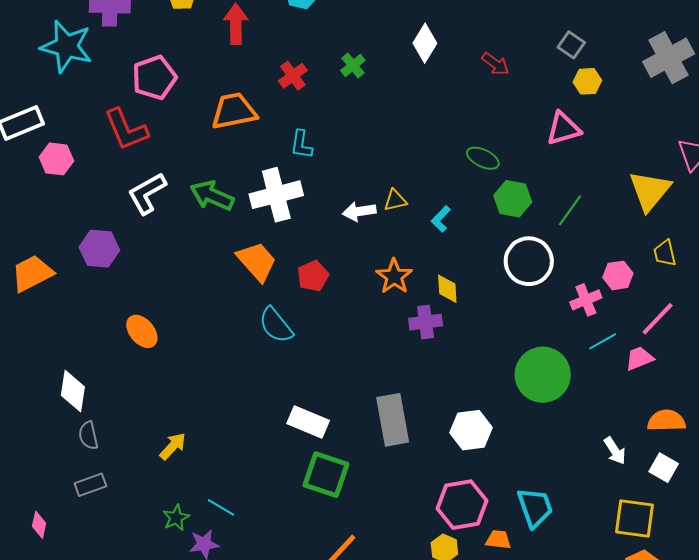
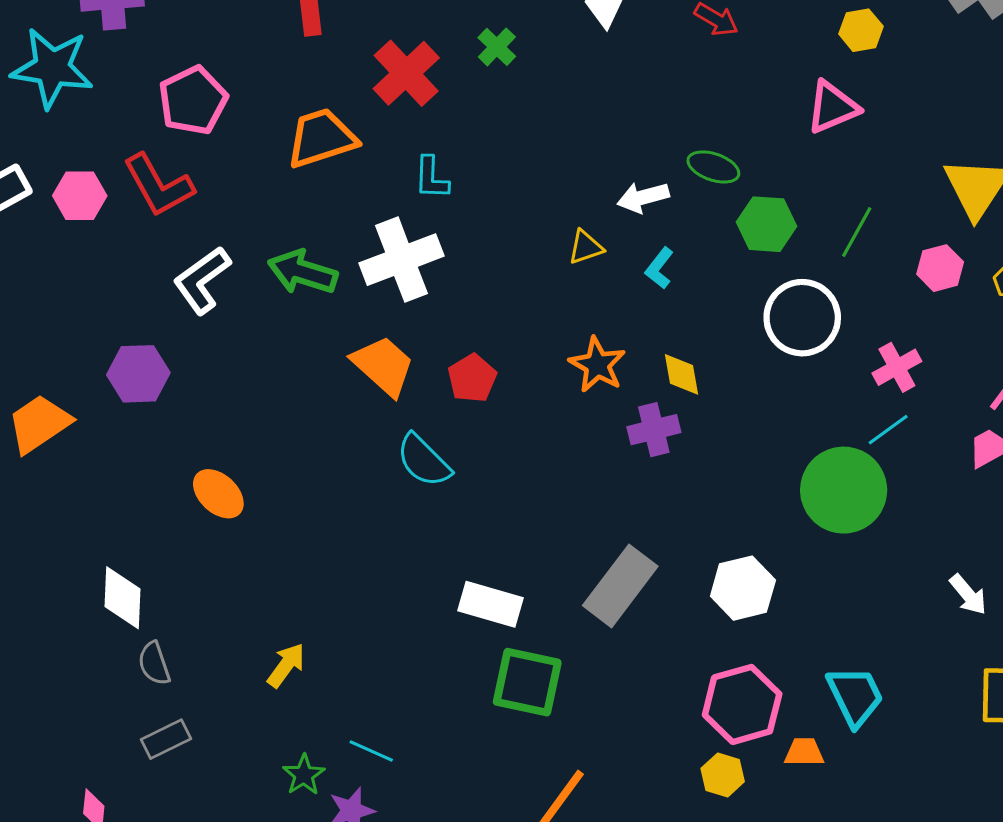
red cross: (293, 76) -> (406, 73), size x1.5
pink hexagon: (56, 159) -> (80, 196), moved
white arrow: (359, 211) -> (643, 197), moved
pink hexagon: (618, 275) -> (940, 268), moved
cyan line: (603, 341) -> (888, 430), moved
gray rectangle: (393, 420) -> (620, 586), turned 54

